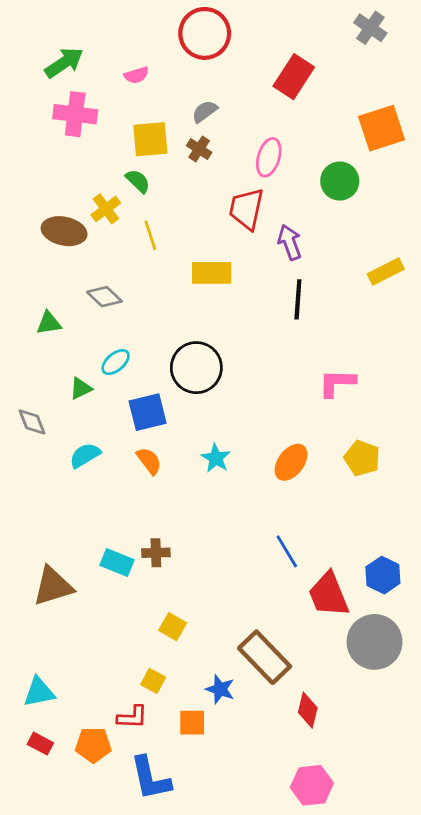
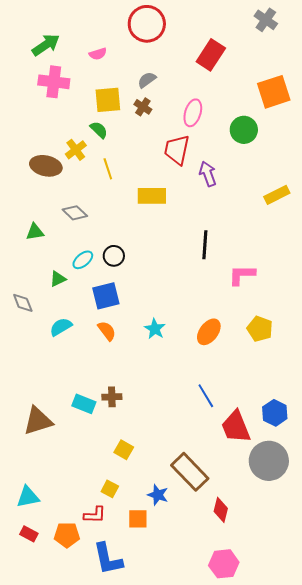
black line: (298, 299) -> (205, 245), moved
black circle: (196, 368) -> (114, 256), moved, size x0.6

